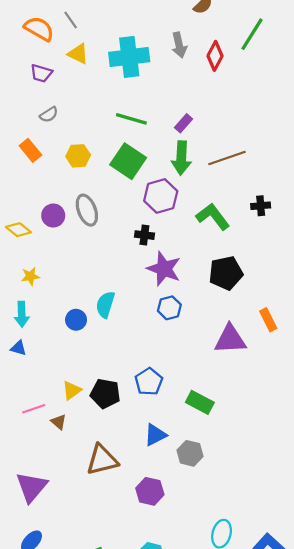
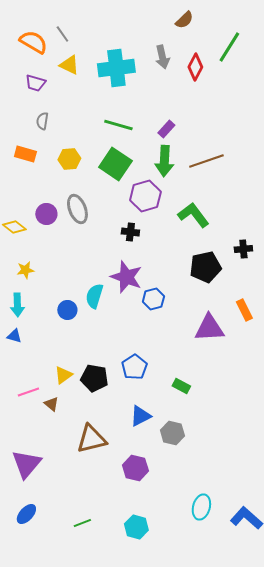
gray semicircle: (49, 115) -> (42, 121), turned 132
orange rectangle: (30, 150) -> (25, 154), turned -35
black cross: (261, 206) -> (243, 249), moved
purple star: (164, 269) -> (126, 277), moved
green rectangle: (200, 402) -> (181, 386), size x0.7

